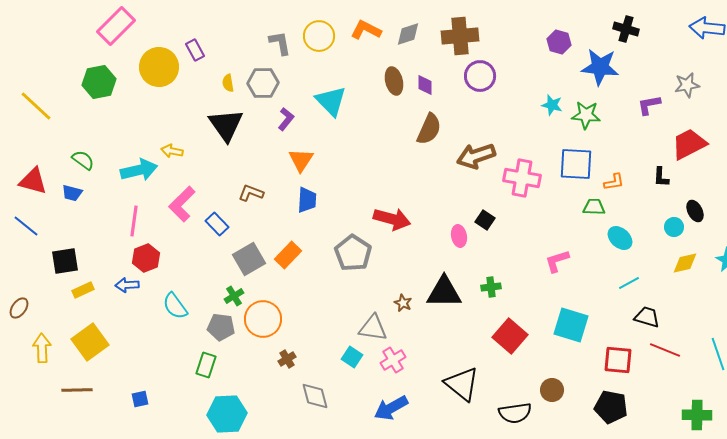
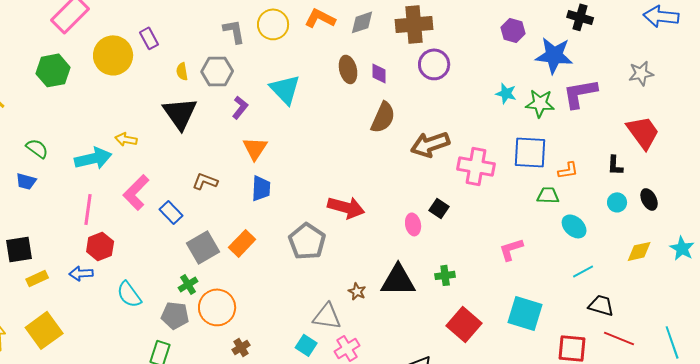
purple L-shape: (649, 105) -> (580, 93), moved, size x1.5
red trapezoid: (689, 144) -> (643, 132), turned 81
cyan circle: (674, 227) -> (617, 202), moved

